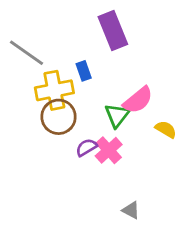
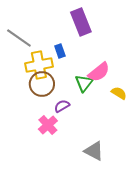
pink cross: (109, 150) -> (48, 125), moved
gray triangle: (131, 210) -> (94, 151), size x1.5

